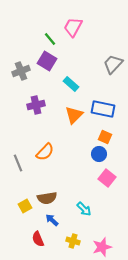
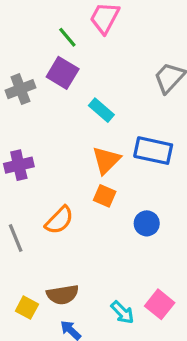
purple cross: (36, 105) -> (19, 165), moved
orange square: (105, 137) -> (105, 196), moved
pink square: (107, 178) -> (160, 304), moved
yellow square: (25, 206) -> (27, 308), turned -32

